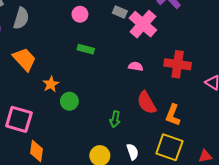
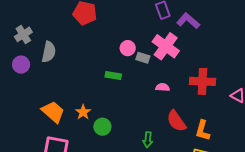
gray rectangle: (120, 12) -> (143, 58), moved
pink circle: (80, 14) -> (128, 48), moved
orange trapezoid: (24, 59) -> (53, 112), moved

